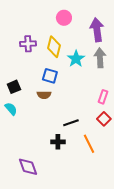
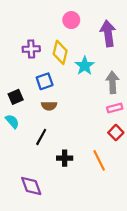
gray arrow: (100, 58) -> (112, 82), moved
blue square: (50, 76) -> (45, 81), moved, turned -35
pink rectangle: (103, 97) -> (115, 108), turned 56
black line: (71, 123) -> (41, 137), moved, turned -42

